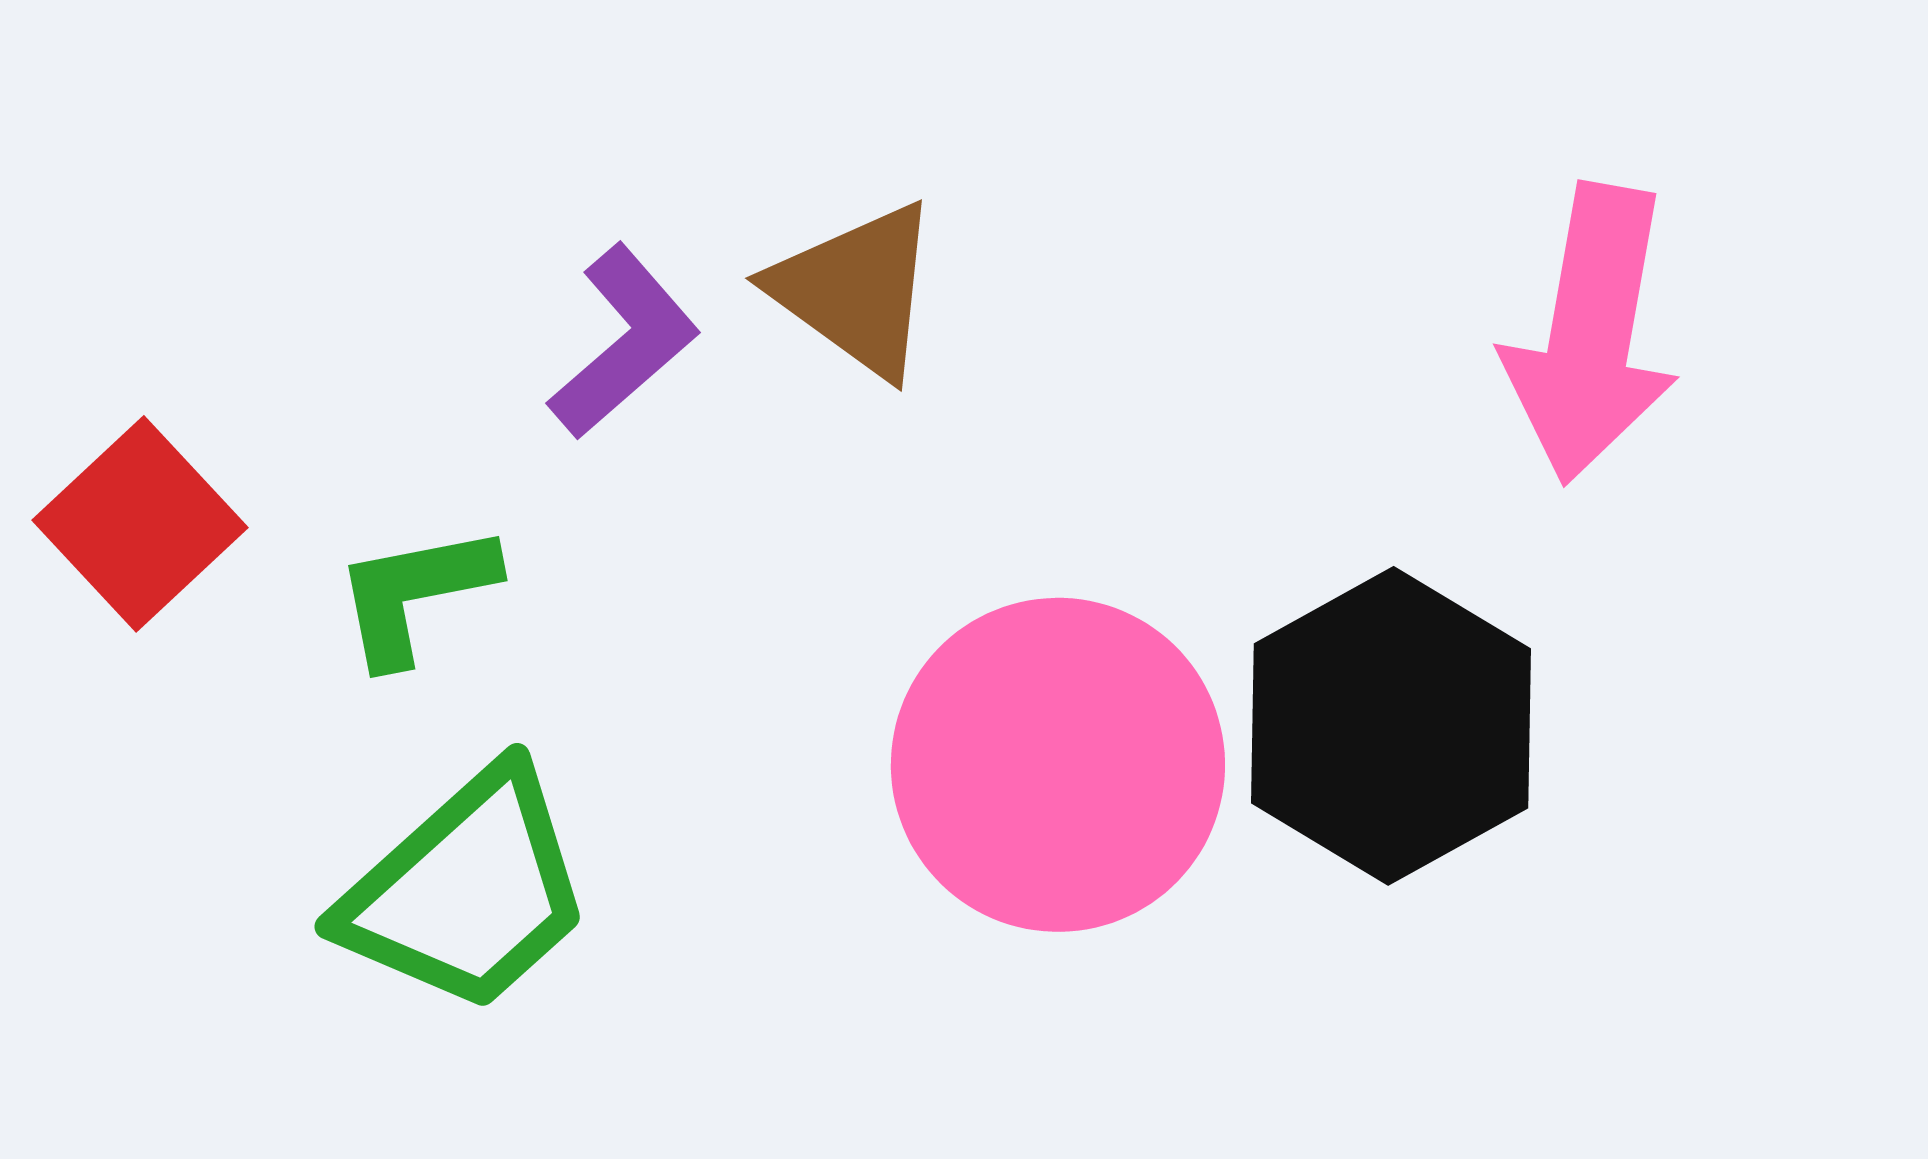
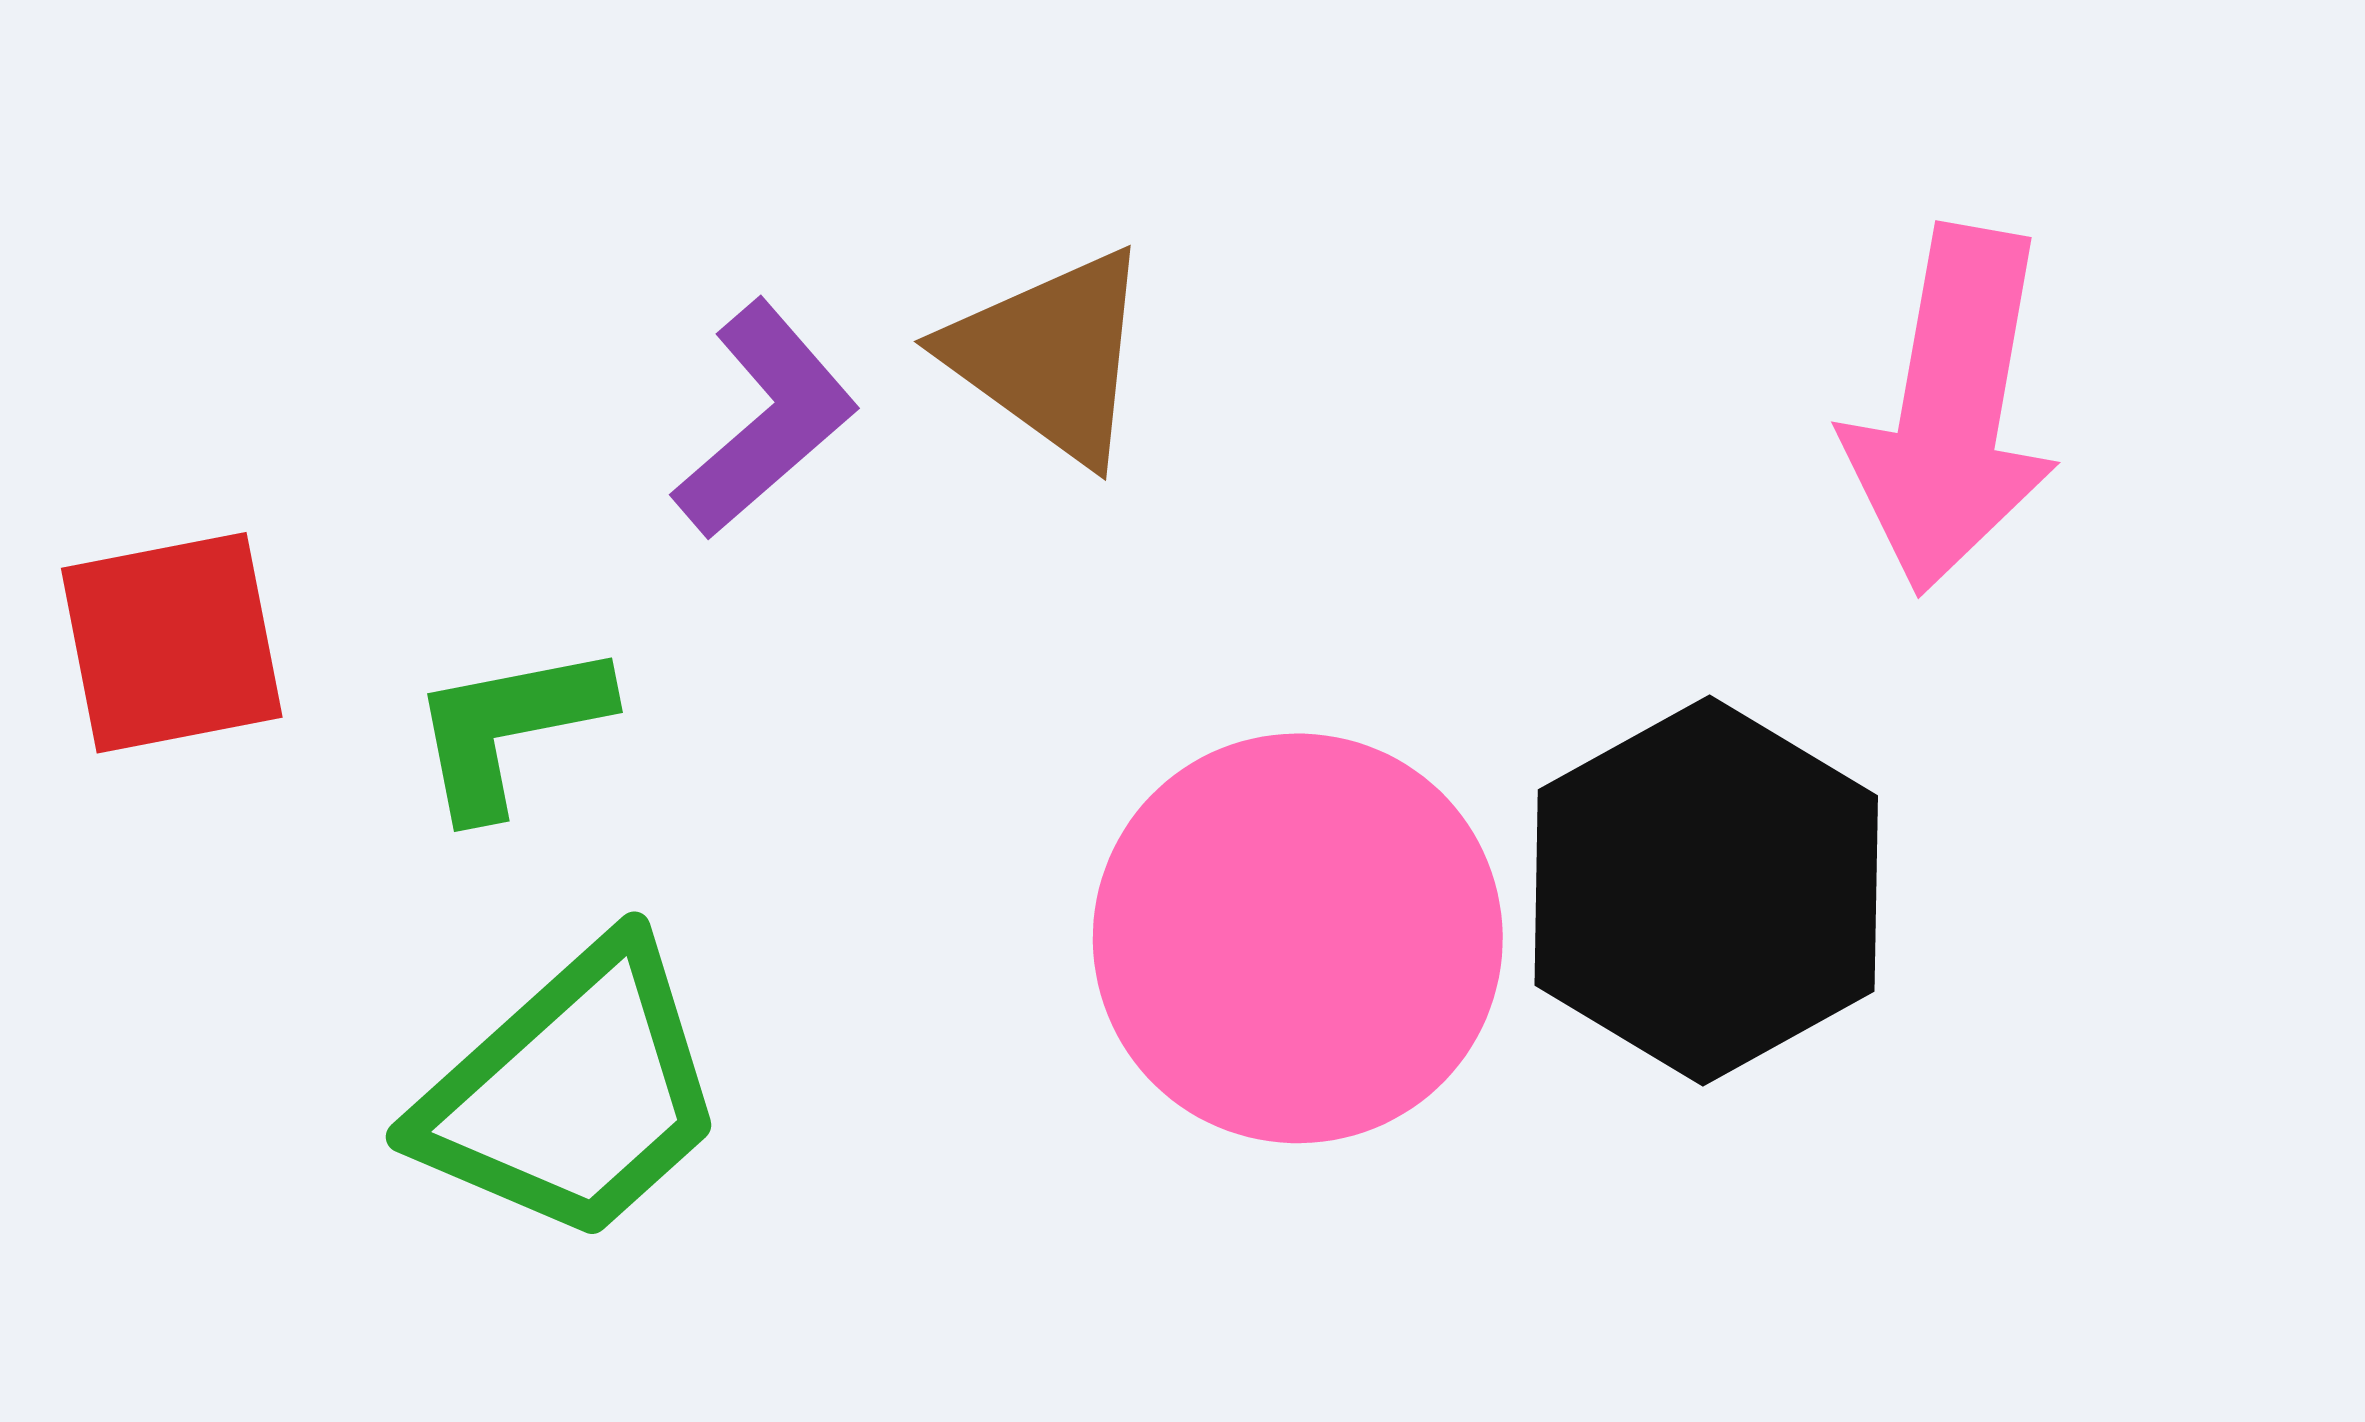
red square: (140, 524) -> (172, 643), turned 32

